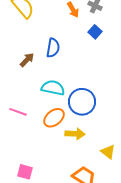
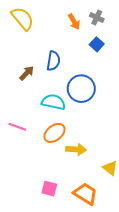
blue circle: (82, 102) -> (81, 89), moved
pink square: (25, 172) -> (49, 189), moved

